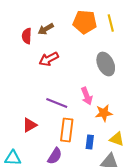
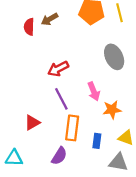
red arrow: (49, 59) -> (58, 69), moved
purple line: (57, 103) -> (61, 99), turned 40

